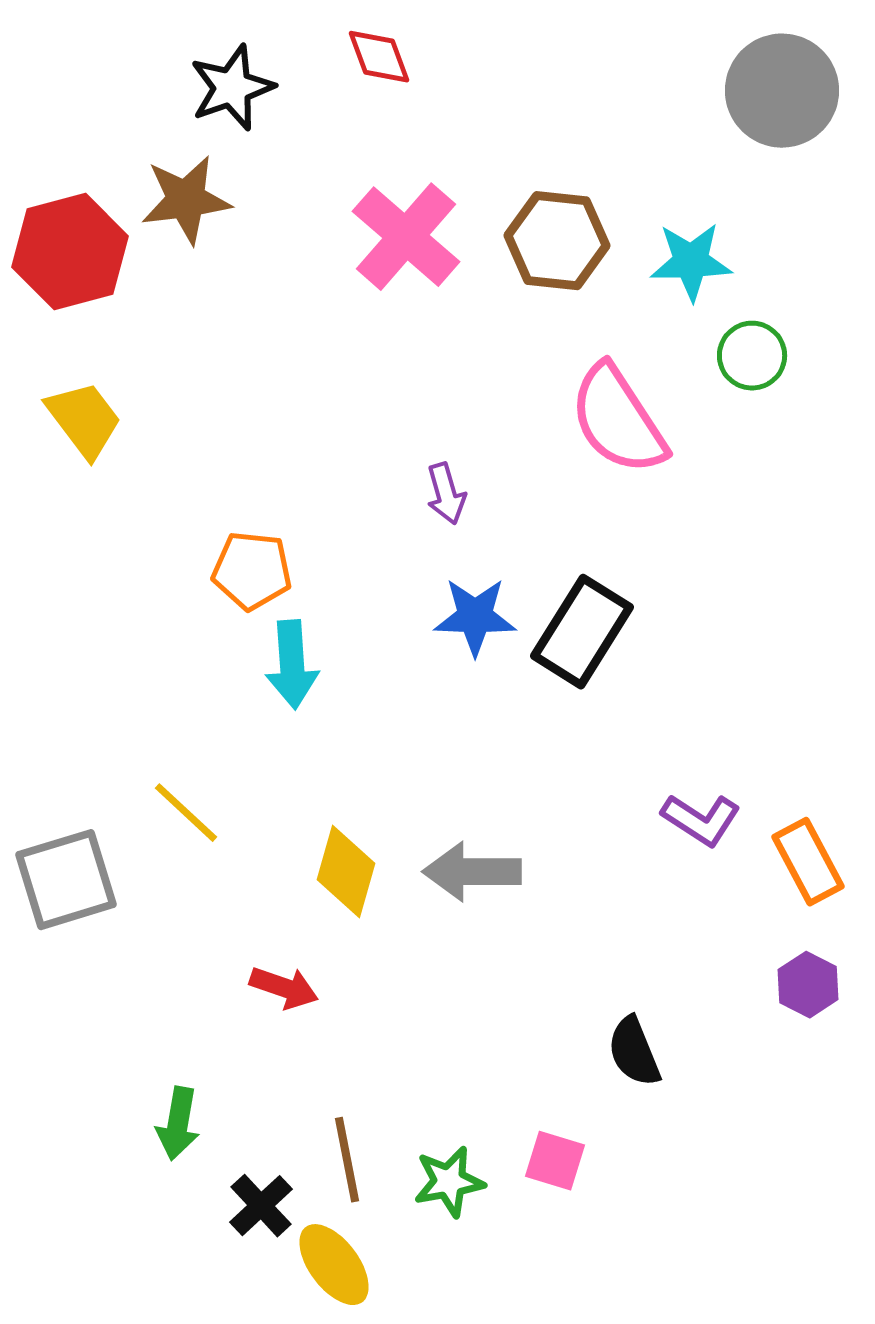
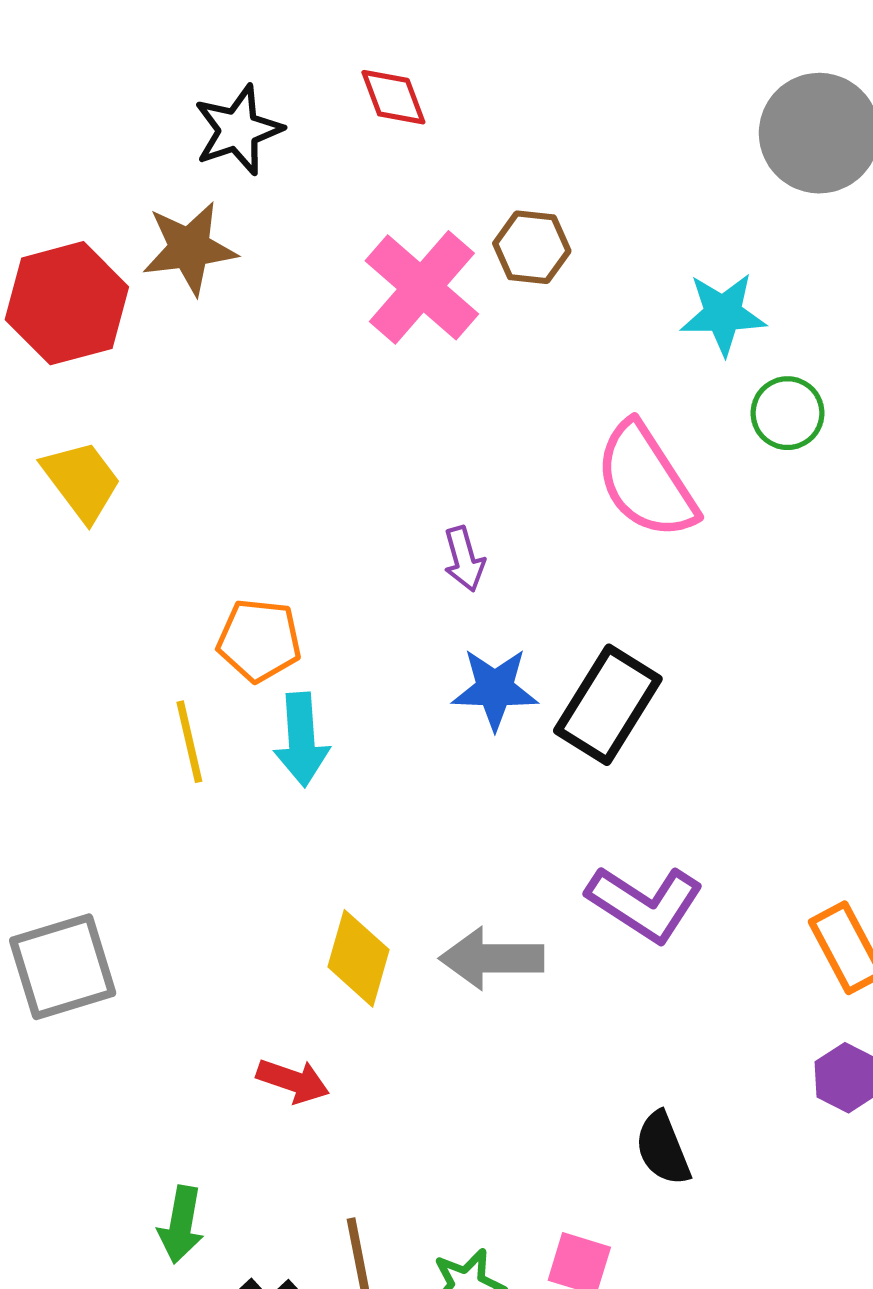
brown hexagon: (557, 241) -> (532, 247), moved, size x0.7
yellow line: (186, 813) -> (189, 742), moved, turned 34
purple L-shape: (701, 820) -> (645, 903), moved, size x1.4

